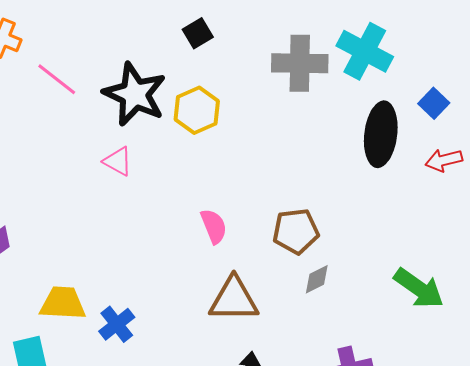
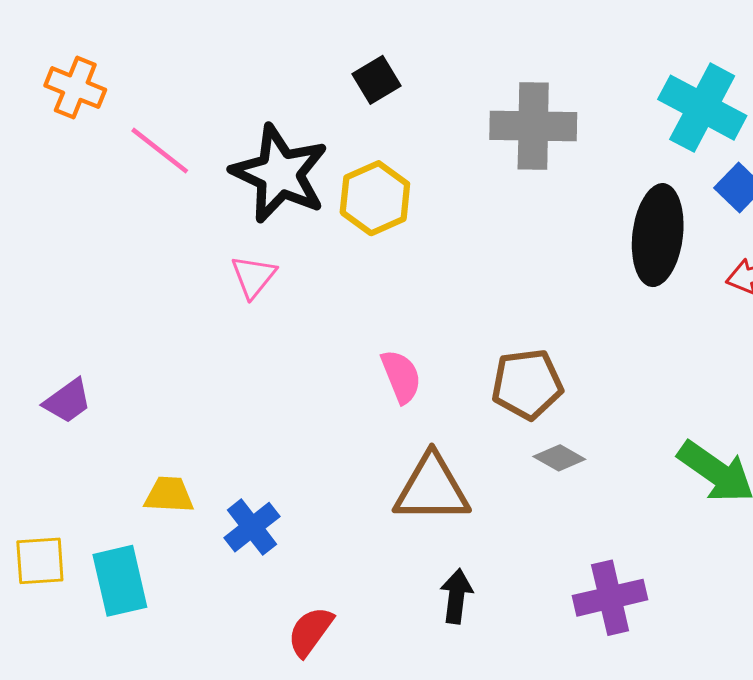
cyan cross: (365, 51) -> (702, 108), moved
pink triangle: (118, 161) -> (254, 277), turned 40
gray diamond: (317, 279) -> (559, 458), turned 56
yellow trapezoid: (63, 303) -> (169, 495), size x0.7

